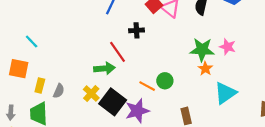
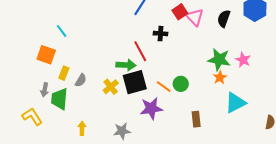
black square: (113, 102) -> (135, 82), moved, turned 30
gray arrow: (11, 113) -> (45, 90), moved

